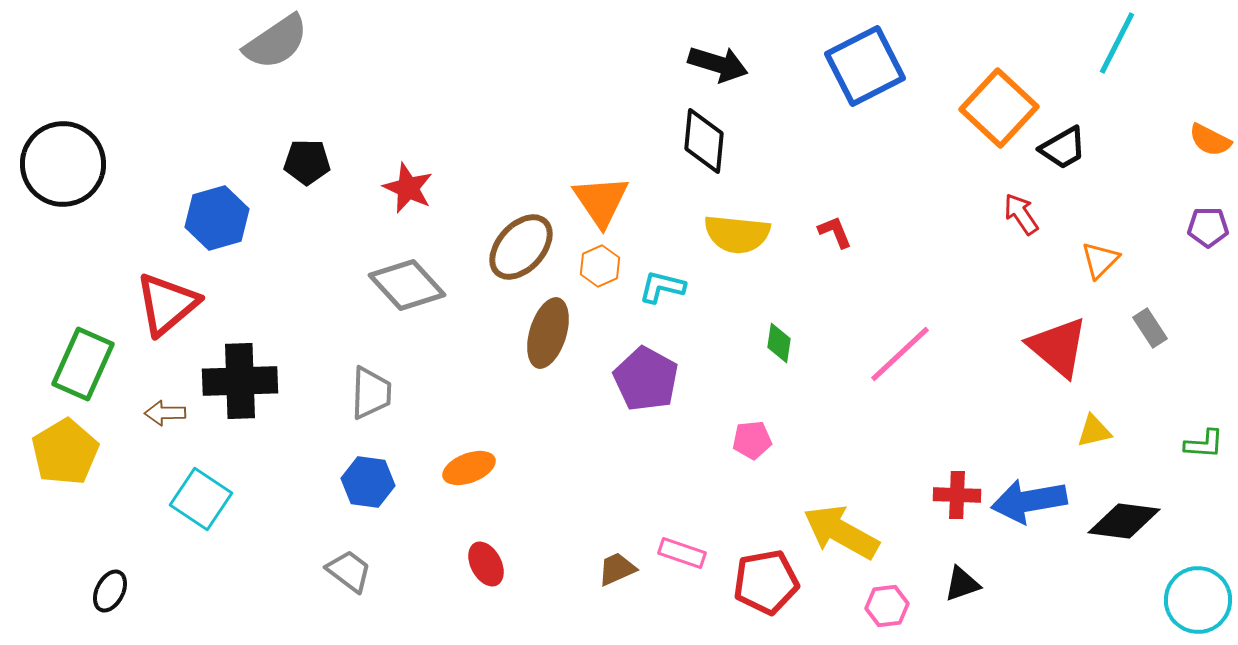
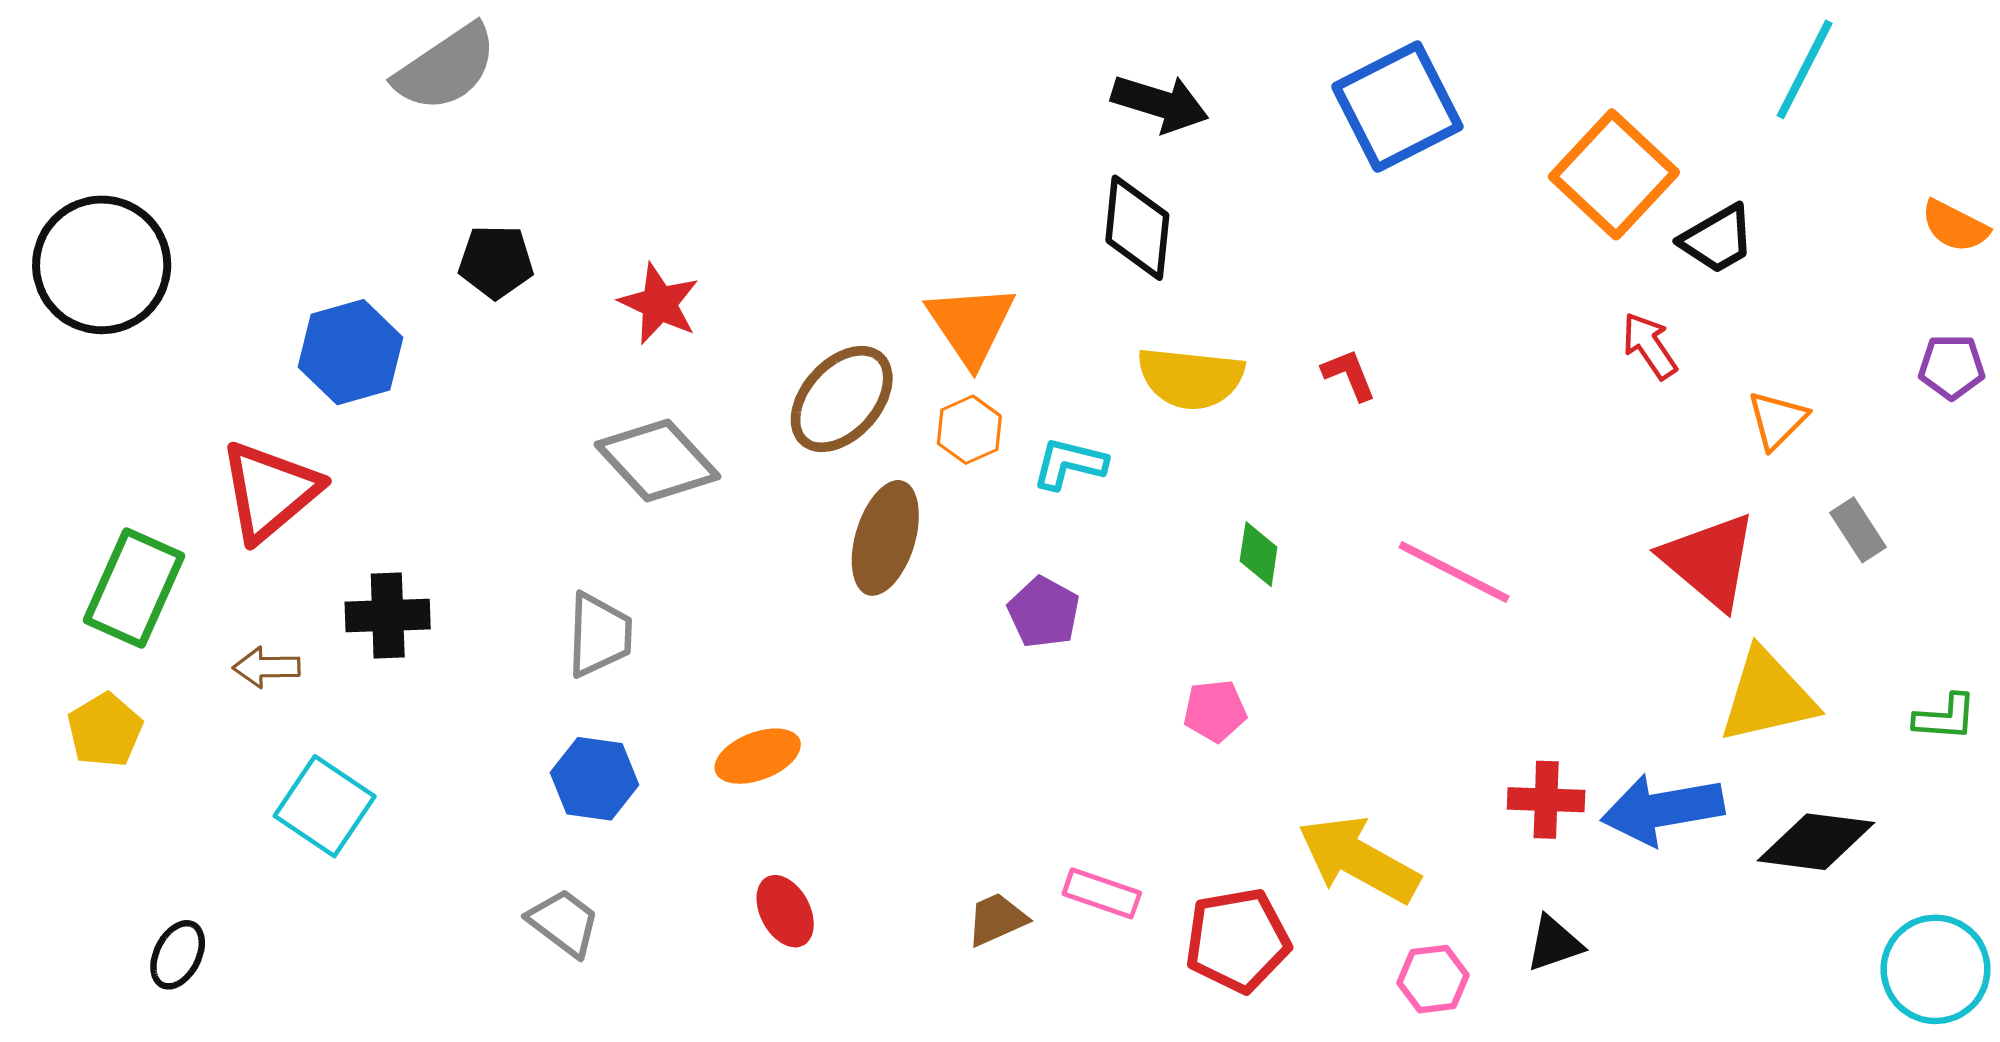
pink line: (900, 354) -> (1454, 572), turned 70
purple pentagon: (646, 379) -> (1044, 612), size x0.7
black cross: (240, 381) -> (388, 616), size x0.7
yellow triangle: (1094, 431) -> (1767, 696), size x1.8
yellow pentagon: (65, 452) -> (105, 730), size x0.7

